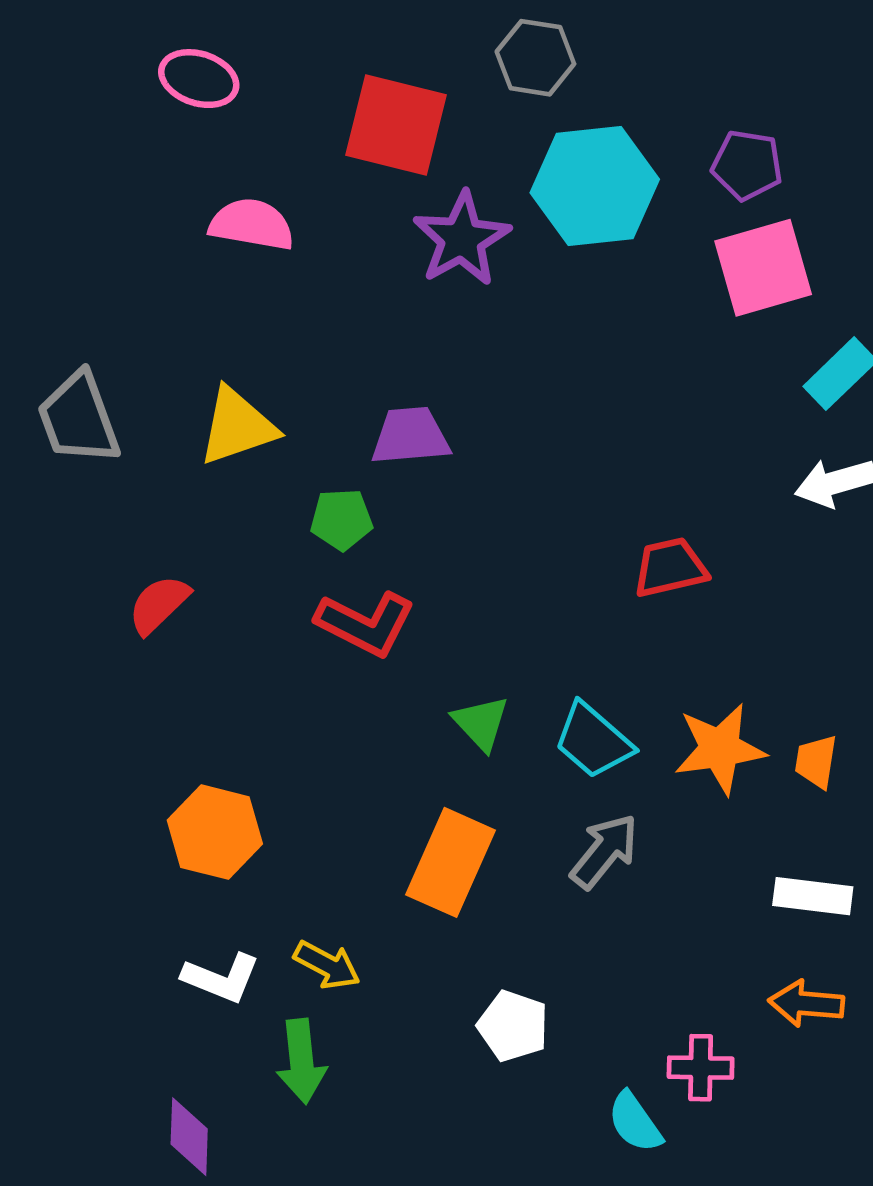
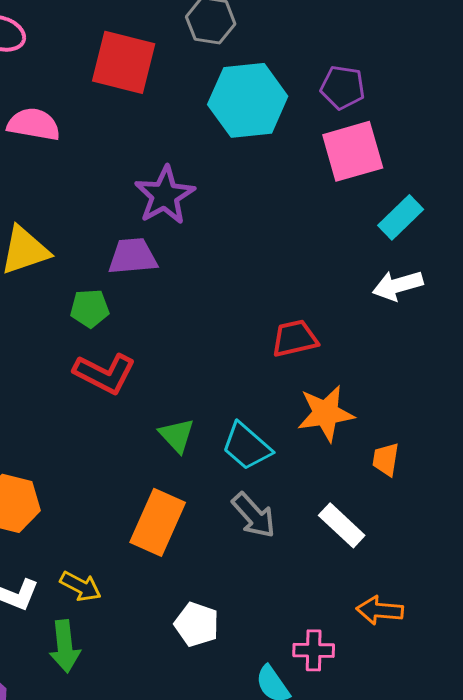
purple star: (462, 239) -> (165, 195), moved
orange star: (720, 749) -> (326, 413), moved
gray arrow: (604, 851) -> (254, 515), turned 99
white rectangle: (813, 896) -> (342, 525), moved, turned 36

